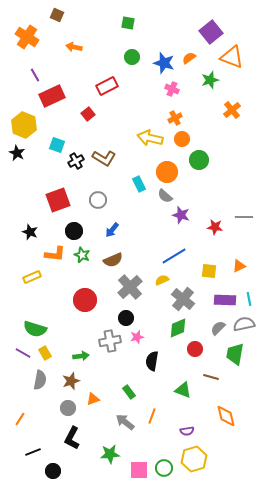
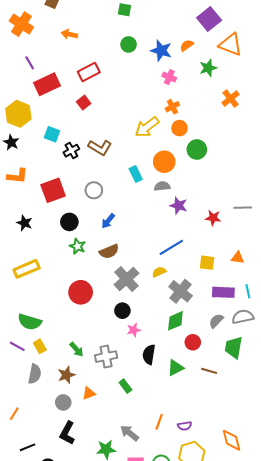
red rectangle: (107, 86) -> (89, 72), moved
yellow arrow: (150, 138) -> (147, 127), turned -50
gray semicircle: (165, 196) -> (162, 186), turned 133
orange L-shape: (55, 254) -> (17, 176), moved
orange triangle: (239, 266) -> (238, 258), turned 32
yellow rectangle: (32, 277) -> (27, 269), size x1.4
gray cross: (110, 341) -> (106, 357), moved
green arrow: (81, 356) -> (77, 349), turned 56
green triangle: (183, 390) -> (175, 368), moved, turned -48
orange line: (152, 416) -> (159, 422), moved
orange diamond: (226, 416) -> (232, 440), moved
gray arrow: (125, 422) -> (130, 433), moved

